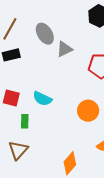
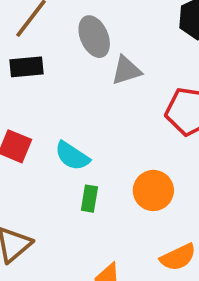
green rectangle: (25, 121) -> (89, 199), moved

